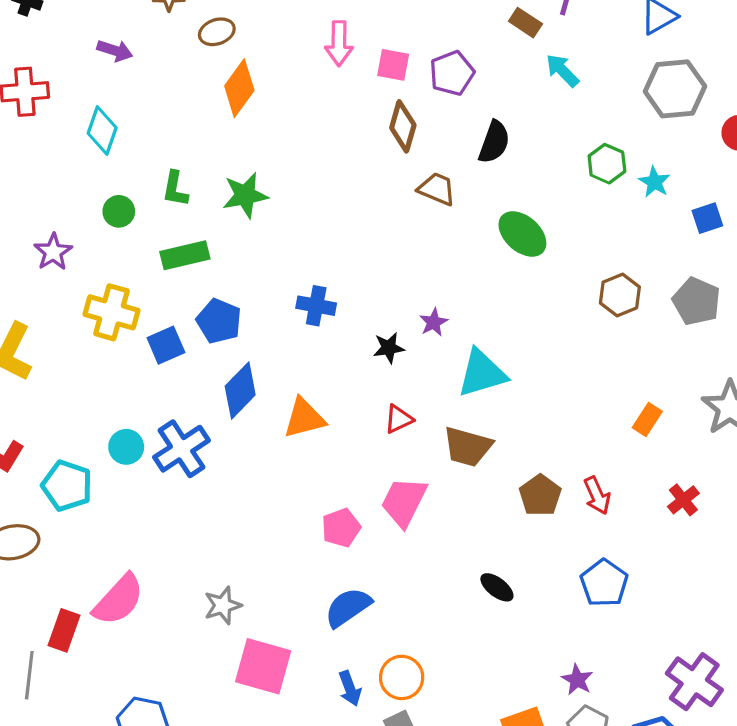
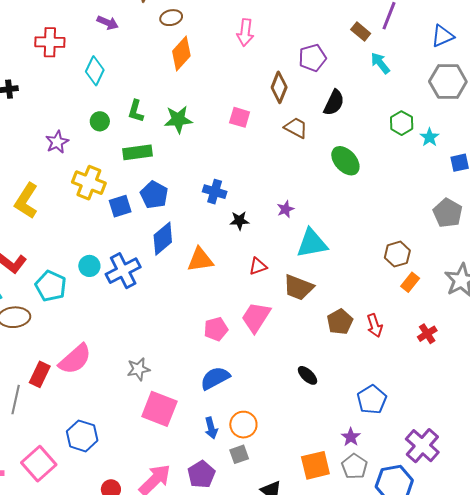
pink square: (393, 65) -> (240, 117), moved
brown hexagon: (620, 295) -> (397, 254), moved
black star: (389, 348) -> (239, 221), moved
blue pentagon: (604, 583) -> (372, 400), moved

